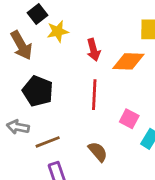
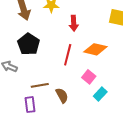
orange diamond: (128, 61) -> (95, 49), moved
brown line: (48, 142) -> (40, 85), moved

